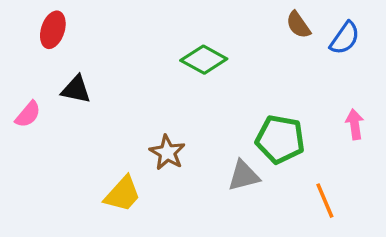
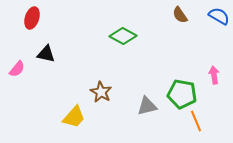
blue semicircle: (345, 38) -> (219, 16), moved, turned -95
green pentagon: (280, 139) -> (182, 94), moved

